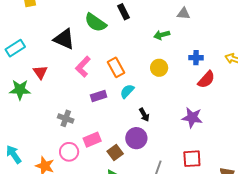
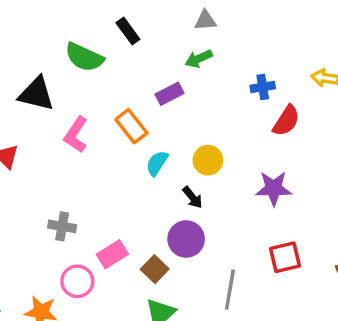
gray triangle: (184, 14) -> (205, 21), moved
yellow circle: (159, 68) -> (208, 160), moved
purple rectangle: (99, 96) -> (169, 94), moved

